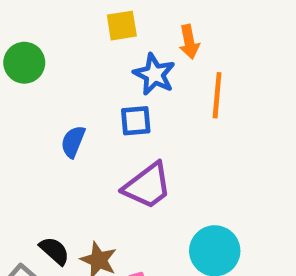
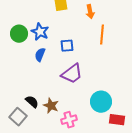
green circle: (24, 63) -> (19, 34), moved
blue star: (154, 74) -> (40, 32), moved

